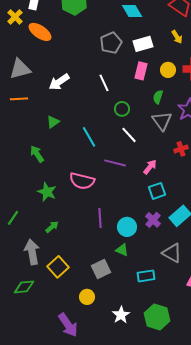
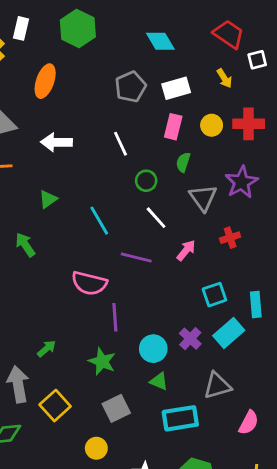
orange ellipse: (40, 32) -> (45, 81), moved, turned 75
white arrow: (59, 82) -> (57, 142), turned 35
green semicircle: (158, 97) -> (183, 162), moved
pink arrow: (150, 167) -> (186, 250), moved
cyan square: (157, 191) -> (214, 295), moved
green star: (47, 192) -> (102, 361), moved
purple line: (100, 218) -> (115, 317), moved
green triangle: (122, 250) -> (159, 381), moved
gray triangle: (172, 253) -> (217, 386), turned -45
cyan rectangle: (146, 276) -> (180, 418), size x1.4

